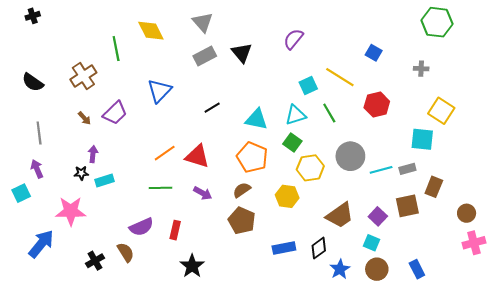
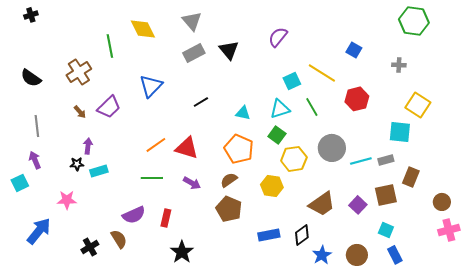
cyan triangle: (256, 119) -> (243, 113), size x0.7
pink star: (71, 211) -> (67, 200), size x0.7
cyan square: (372, 243) -> (386, 230), moved

